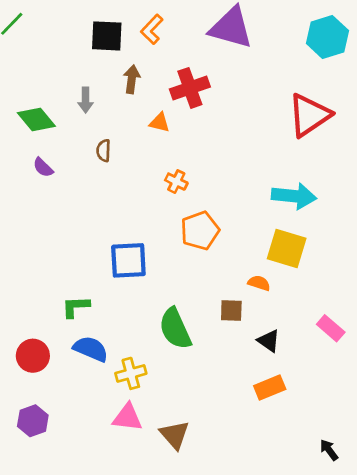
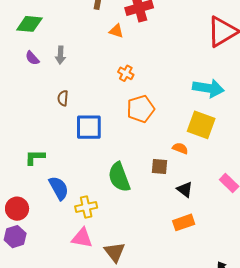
gray arrow: (85, 100) -> (60, 55), moved
green diamond: (36, 119) -> (29, 24), turned -48
brown semicircle: (104, 151) -> (63, 98), moved
green L-shape: (76, 307) -> (35, 157), moved
blue semicircle: (91, 349) -> (59, 188), turned 35
red circle: (33, 356) -> (17, 209), moved

